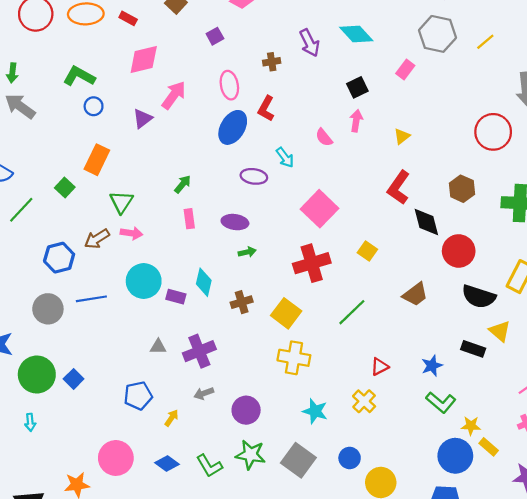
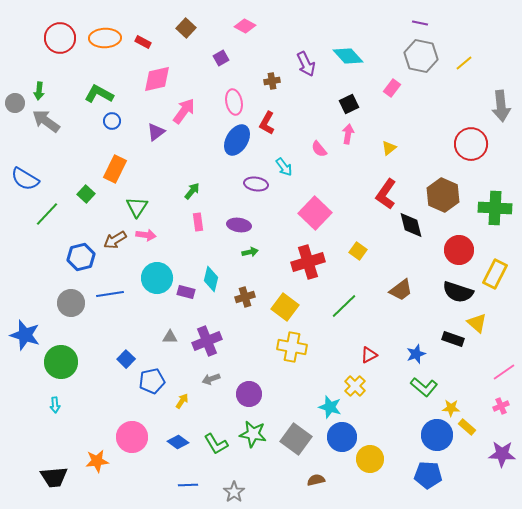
brown hexagon: (462, 189) -> (443, 195), size x1.4
red circle: (459, 251) -> (459, 250), moved
blue square: (74, 379) -> (126, 359), moved
cyan star: (315, 411) -> (330, 407), moved
blue circle: (350, 458) -> (342, 437), size x1.5

